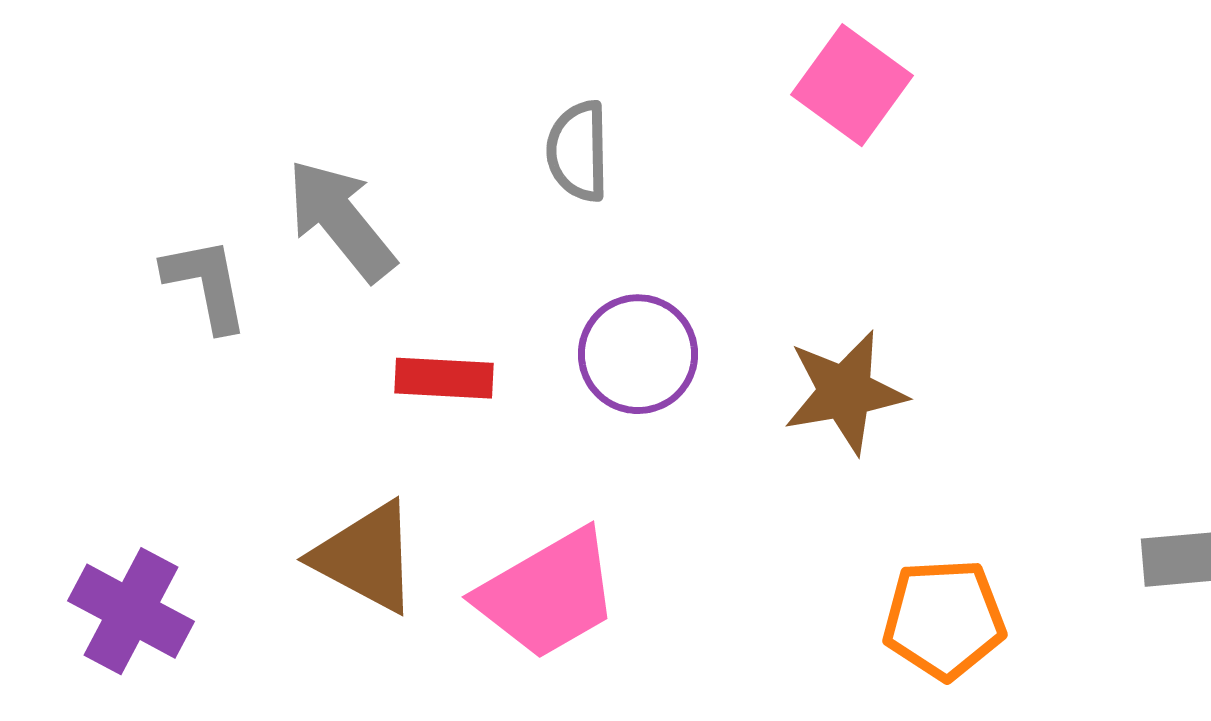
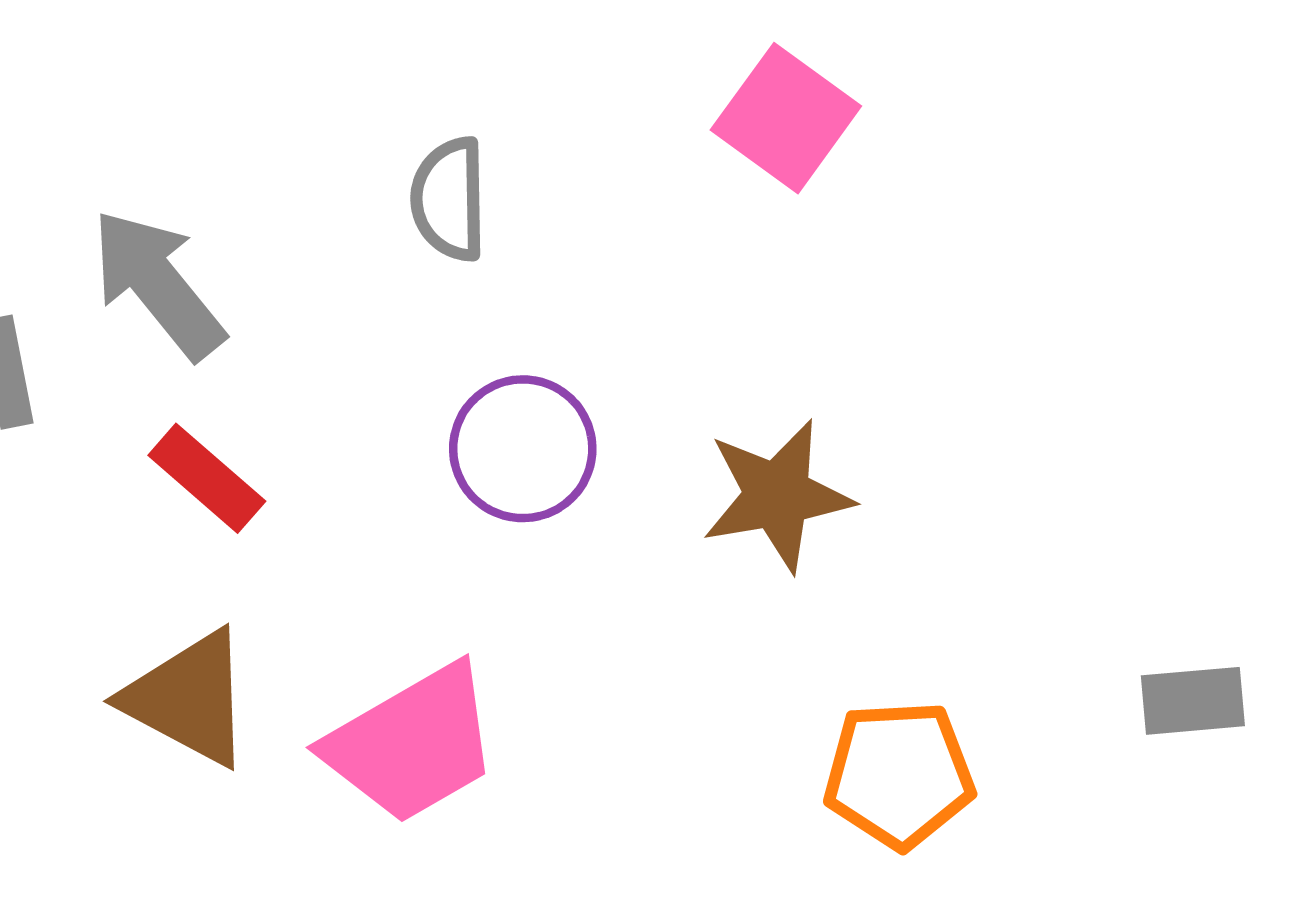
red rectangle: (444, 378) -> (207, 478), moved, turned 38

